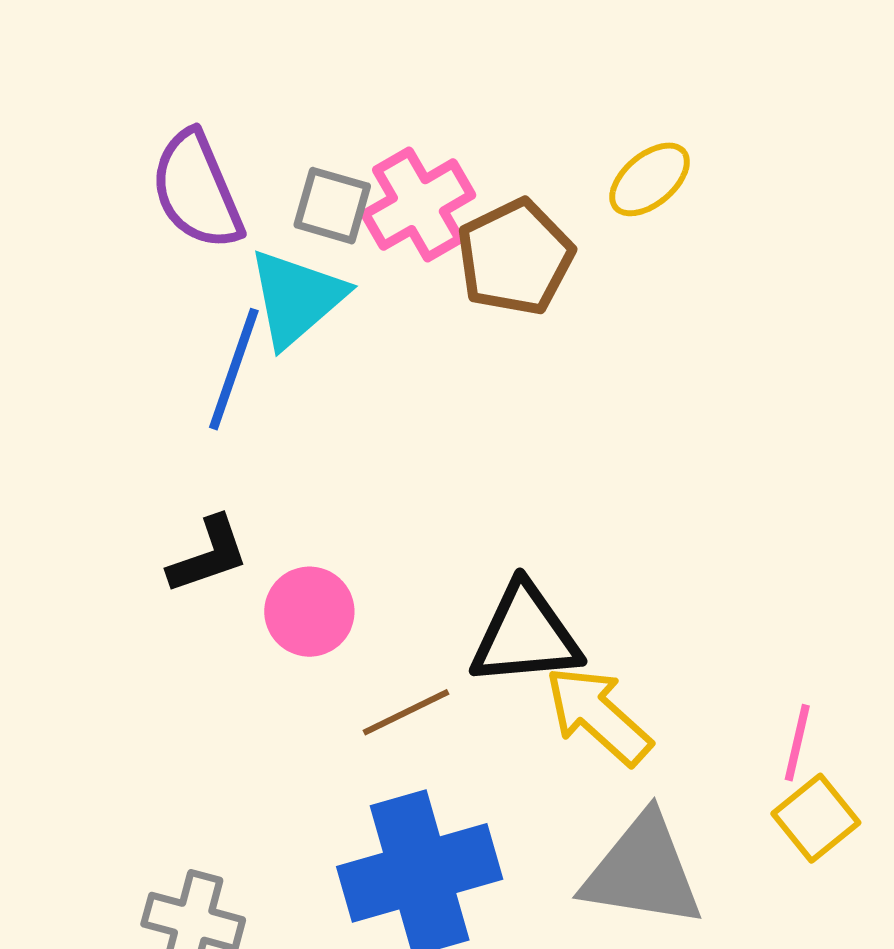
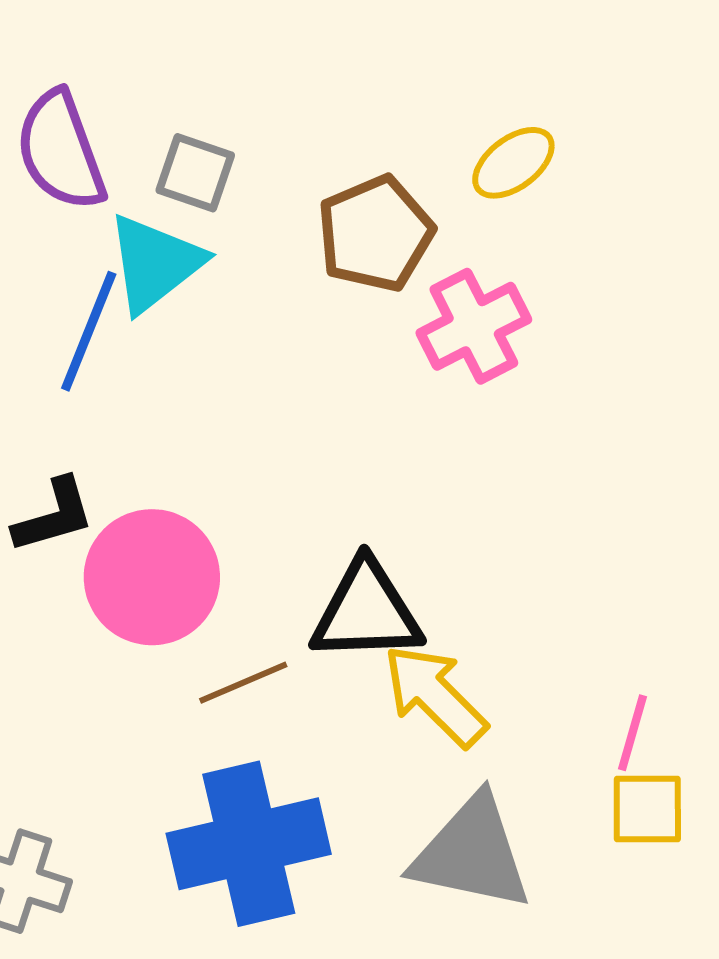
pink cross: (418, 205) -> (474, 326), moved
pink circle: (309, 612) -> (152, 577), size x1.5
yellow square: (816, 818) -> (647, 809), turned 36

